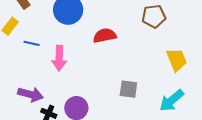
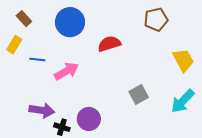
pink arrow: (59, 58) -> (66, 71), turned -115
gray square: (128, 89) -> (139, 95), turned -30

